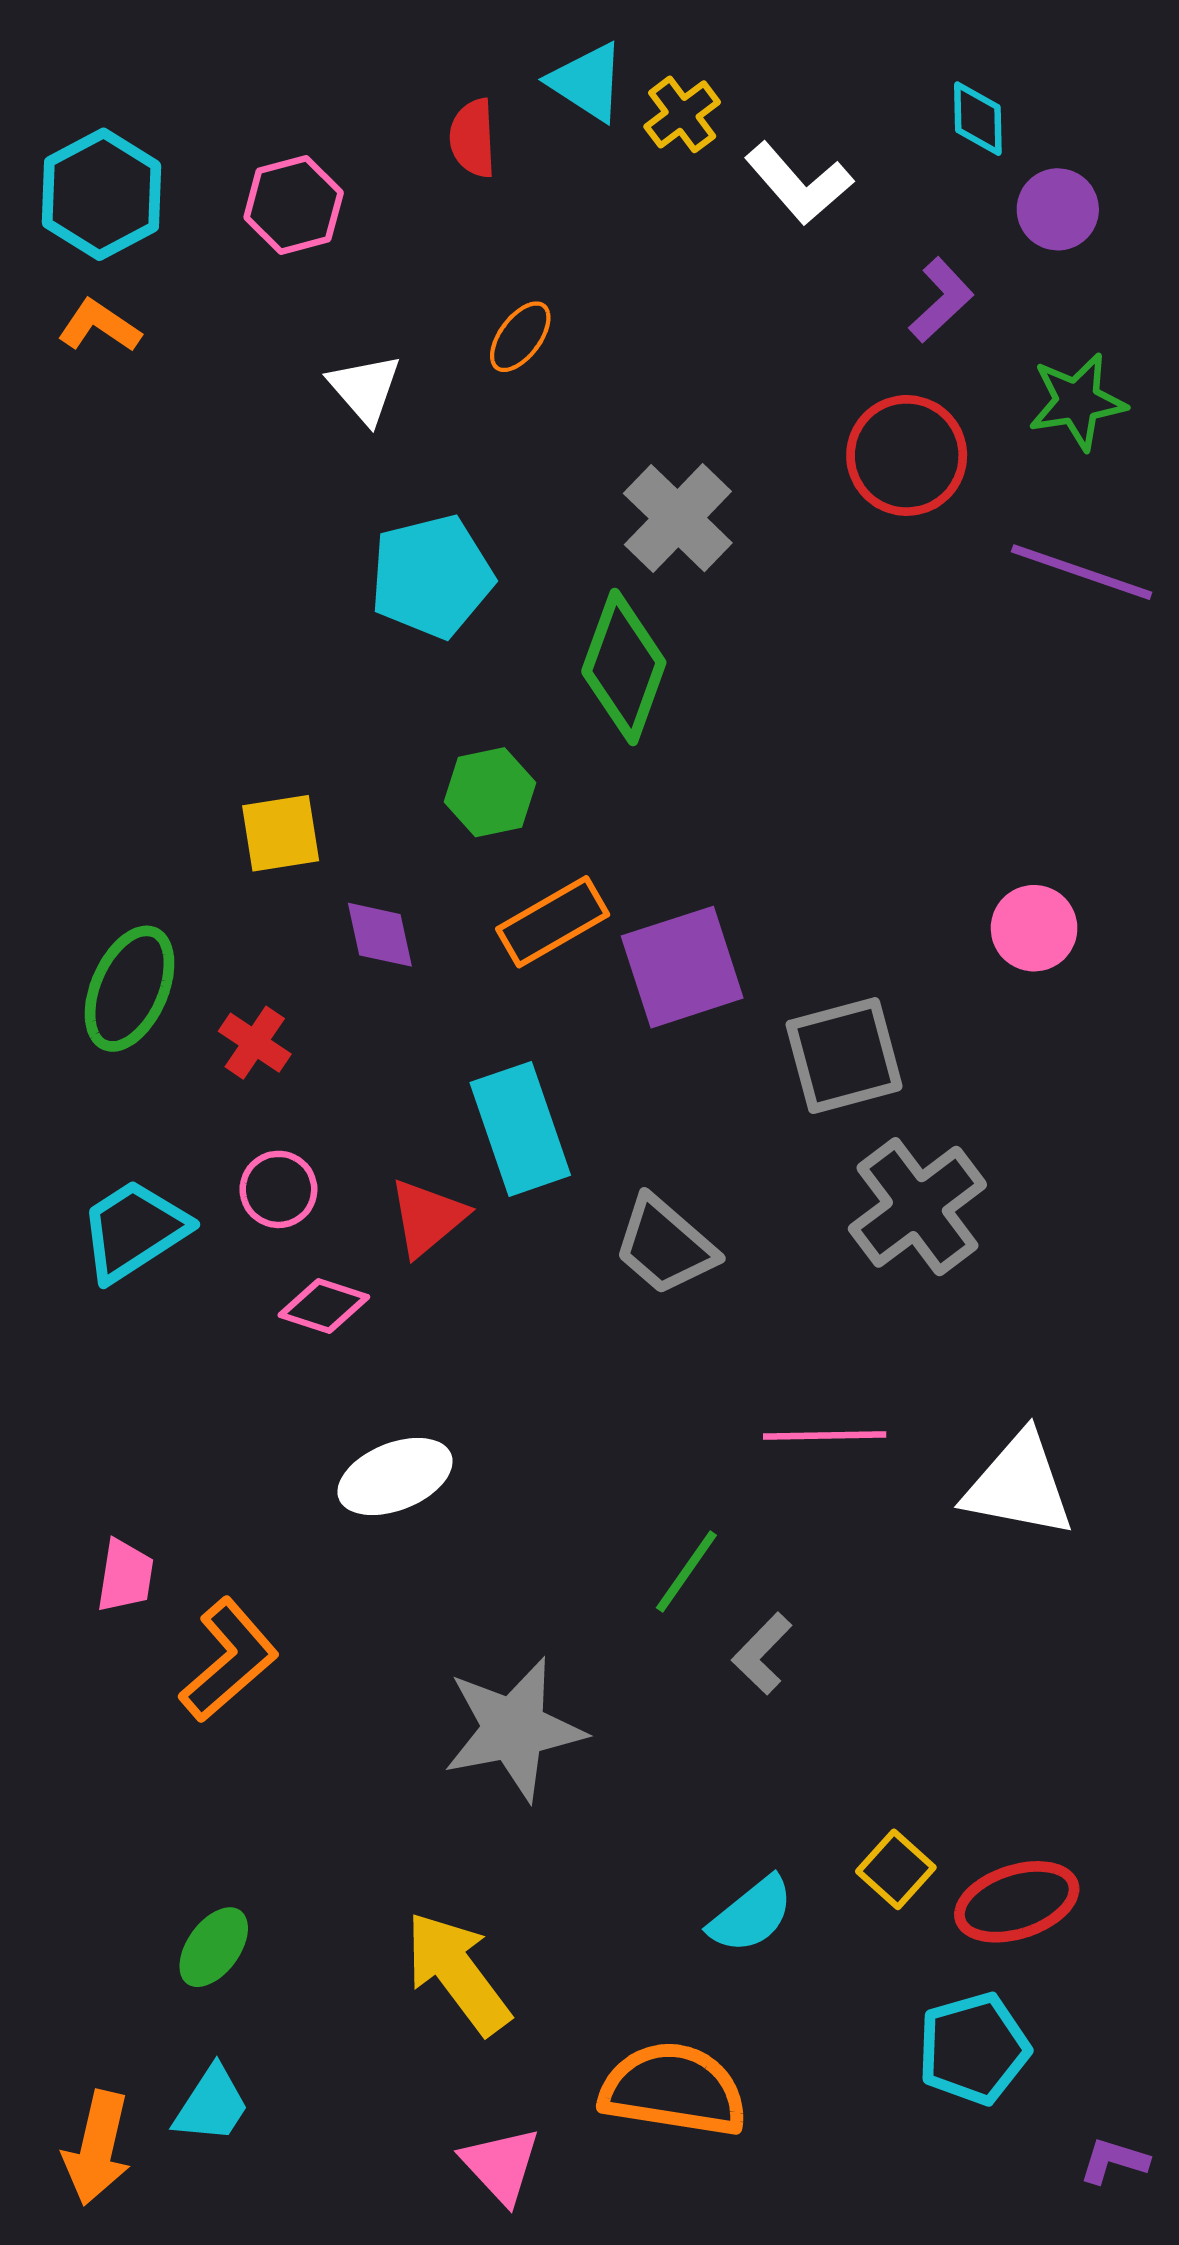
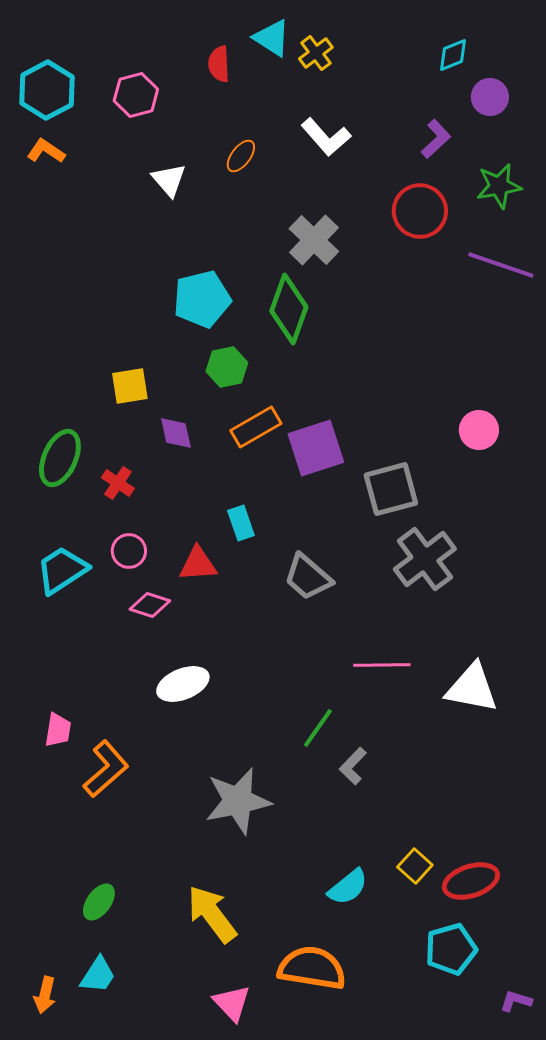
cyan diamond: (978, 119) -> (453, 55), turned 69
white L-shape: (799, 183) -> (326, 137), moved
cyan pentagon: (432, 576) -> (202, 299), moved
cyan rectangle: (520, 1129) -> (241, 523), size x0.6
red triangle: (427, 1217) -> (198, 564), turned 36
orange arrow: (97, 2148) -> (45, 995), size x0.7

